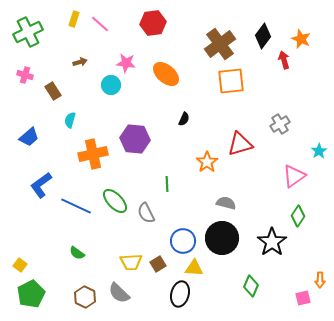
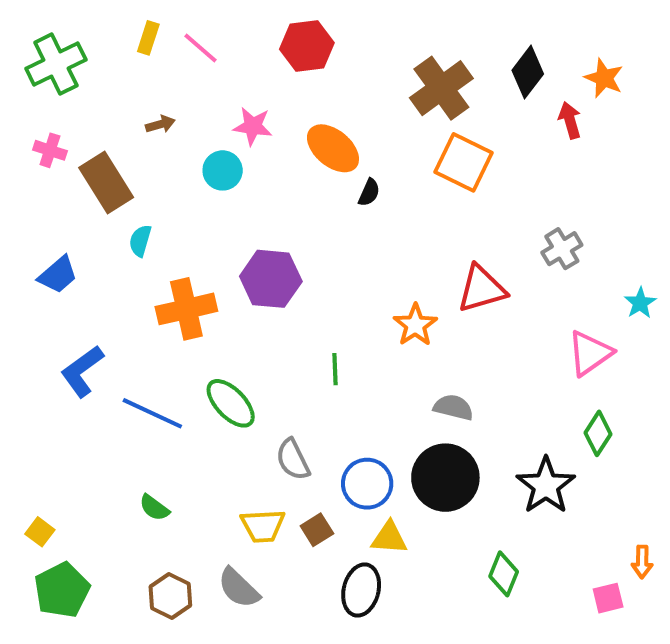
orange square: (231, 81) -> (463, 162), turned 32
brown rectangle: (53, 91) -> (106, 182), size x1.6
black semicircle: (184, 119) -> (369, 193), moved
gray semicircle: (146, 213) -> (293, 460), moved

